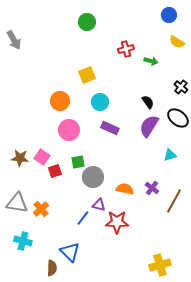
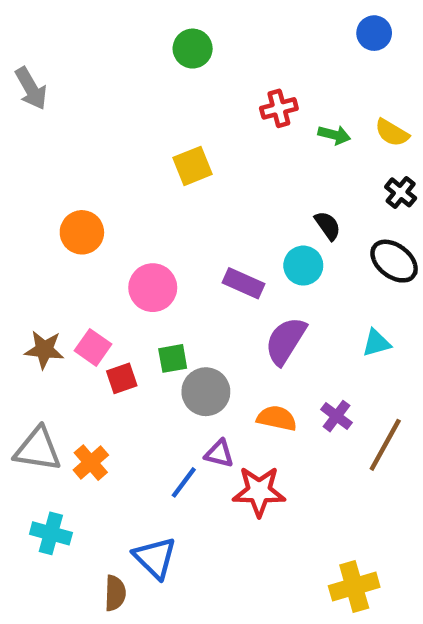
yellow semicircle: (177, 42) -> (392, 133), moved
orange circle: (60, 101) -> (82, 232), moved
cyan circle: (100, 102) -> (303, 266), moved
purple semicircle: (149, 126) -> (286, 341), moved

